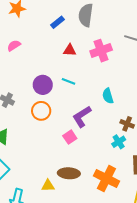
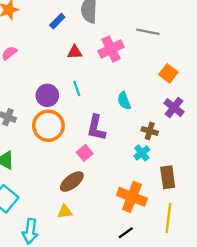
cyan line: (68, 81) -> (77, 88), turned 56
orange circle: (41, 111) -> (48, 126), size x1.4
purple L-shape: (82, 117) -> (96, 128), turned -40
brown ellipse: (69, 173) -> (72, 182), moved, turned -35

